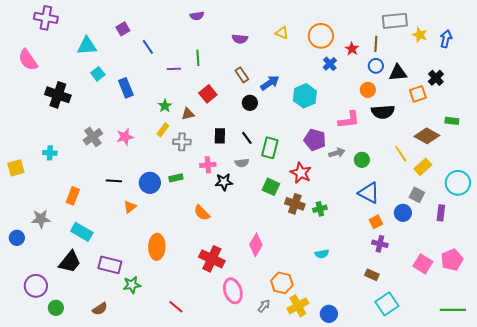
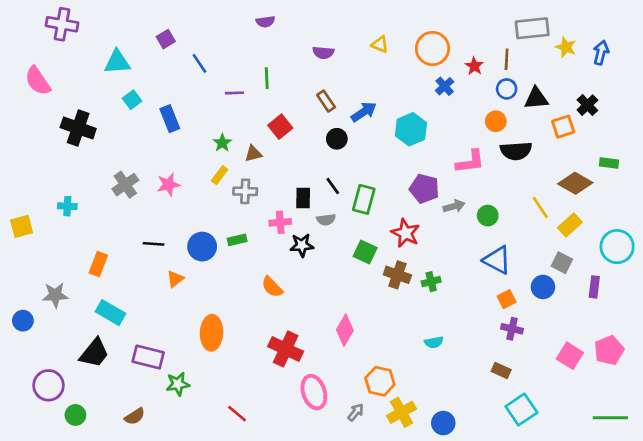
black rectangle: (220, 136) -> (303, 198), moved

